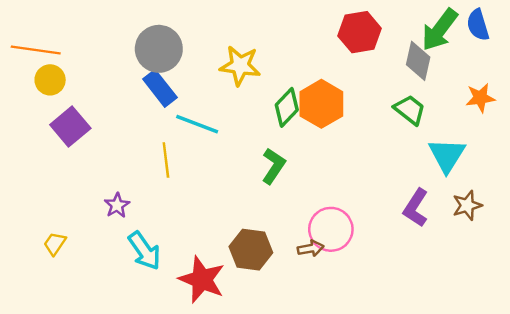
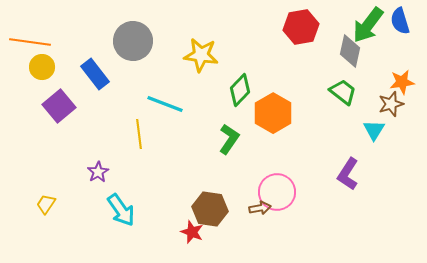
blue rectangle: (160, 88) -> (95, 74), moved
orange hexagon: (321, 104) -> (273, 113), moved
cyan triangle: (447, 155) -> (374, 130), size x0.7
brown star: (467, 205) -> (391, 104), moved
red star: (202, 279) -> (192, 232), moved, size x0.6

